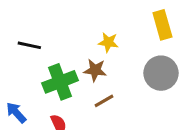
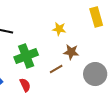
brown star: (95, 70) -> (71, 52), moved
gray circle: (161, 73) -> (95, 74), moved

